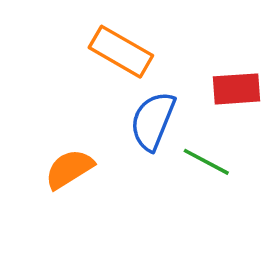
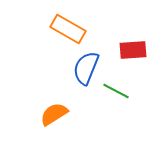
orange semicircle: (69, 169) -> (54, 114), moved

